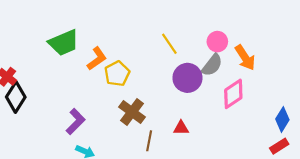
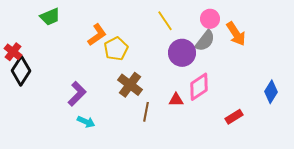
green trapezoid: (64, 43) -> (50, 17), moved, size x0.7
pink diamond: (233, 94) -> (199, 87), moved
red rectangle: (279, 146) -> (234, 117), moved

